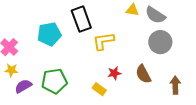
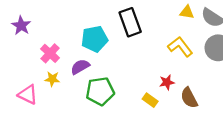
yellow L-shape: (103, 41) -> (180, 47), moved, turned 60
brown semicircle: (143, 74) -> (189, 98), moved
purple semicircle: (23, 86) -> (80, 67), moved

